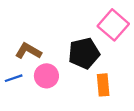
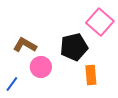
blue line: (14, 78) -> (12, 84), moved, turned -35

